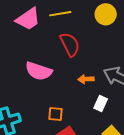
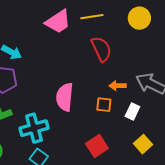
pink semicircle: (39, 71) -> (65, 97), moved, turned 76
orange square: (56, 114) -> (104, 105), moved

